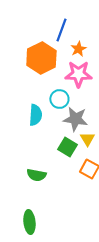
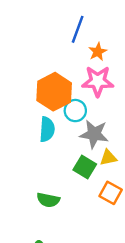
orange hexagon: (41, 58) -> (54, 92), moved
yellow triangle: (87, 139) -> (108, 158), turned 49

